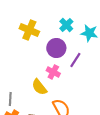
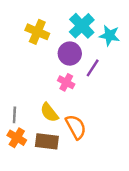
cyan cross: (66, 25) -> (82, 26), size x1.5
yellow semicircle: (39, 87) -> (49, 112), moved

